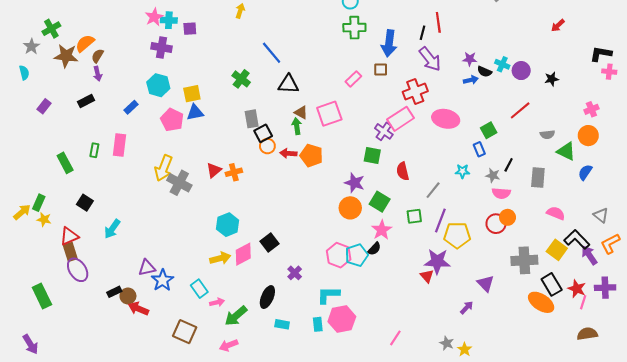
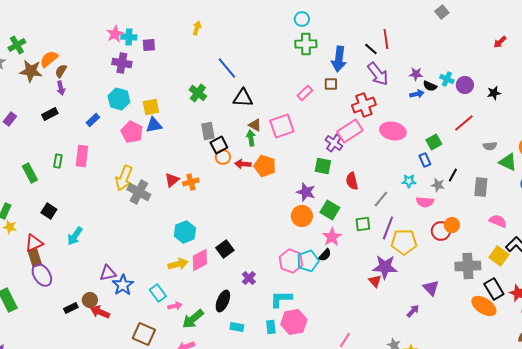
black line: (423, 33) -> (371, 49), turned -64
pink semicircle: (501, 193) -> (425, 202), moved
black rectangle: (114, 292) -> (71, 308), moved

